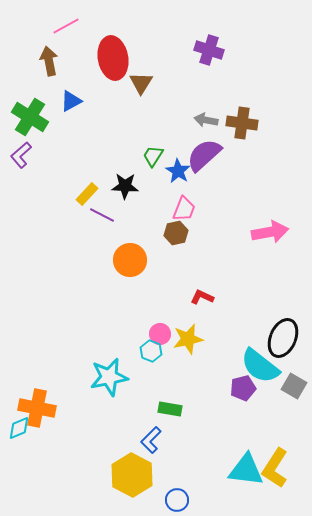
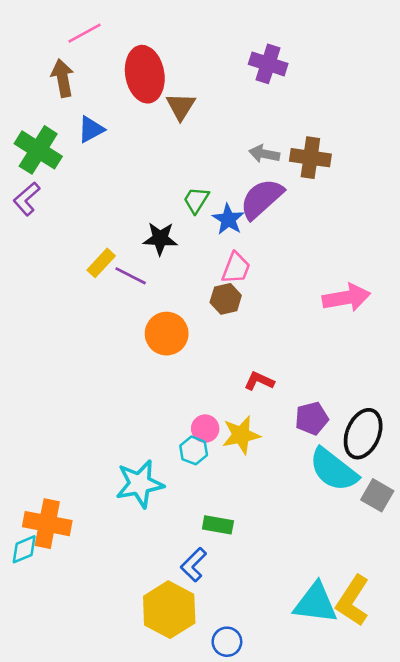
yellow rectangle: (87, 194) -> (101, 263), moved
purple pentagon: (243, 388) -> (312, 418), moved

